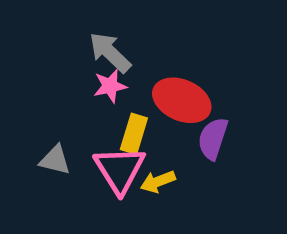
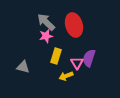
red ellipse: (182, 100) -> (74, 25), moved, turned 50
pink triangle: (120, 170) -> (77, 63), moved, size x0.6

